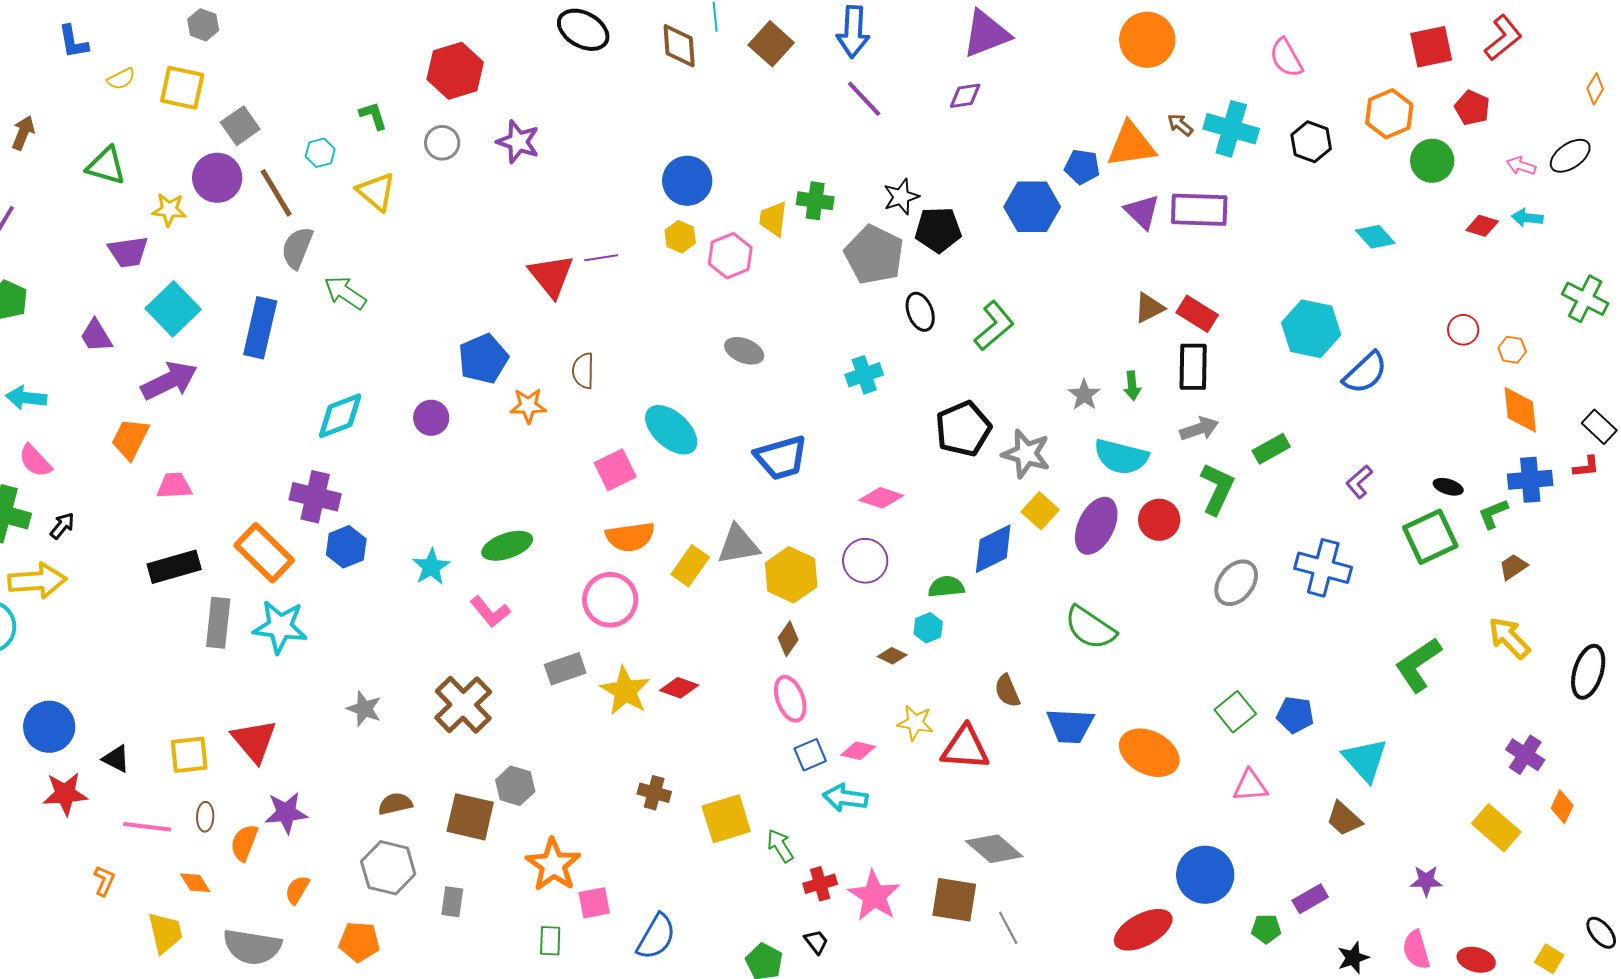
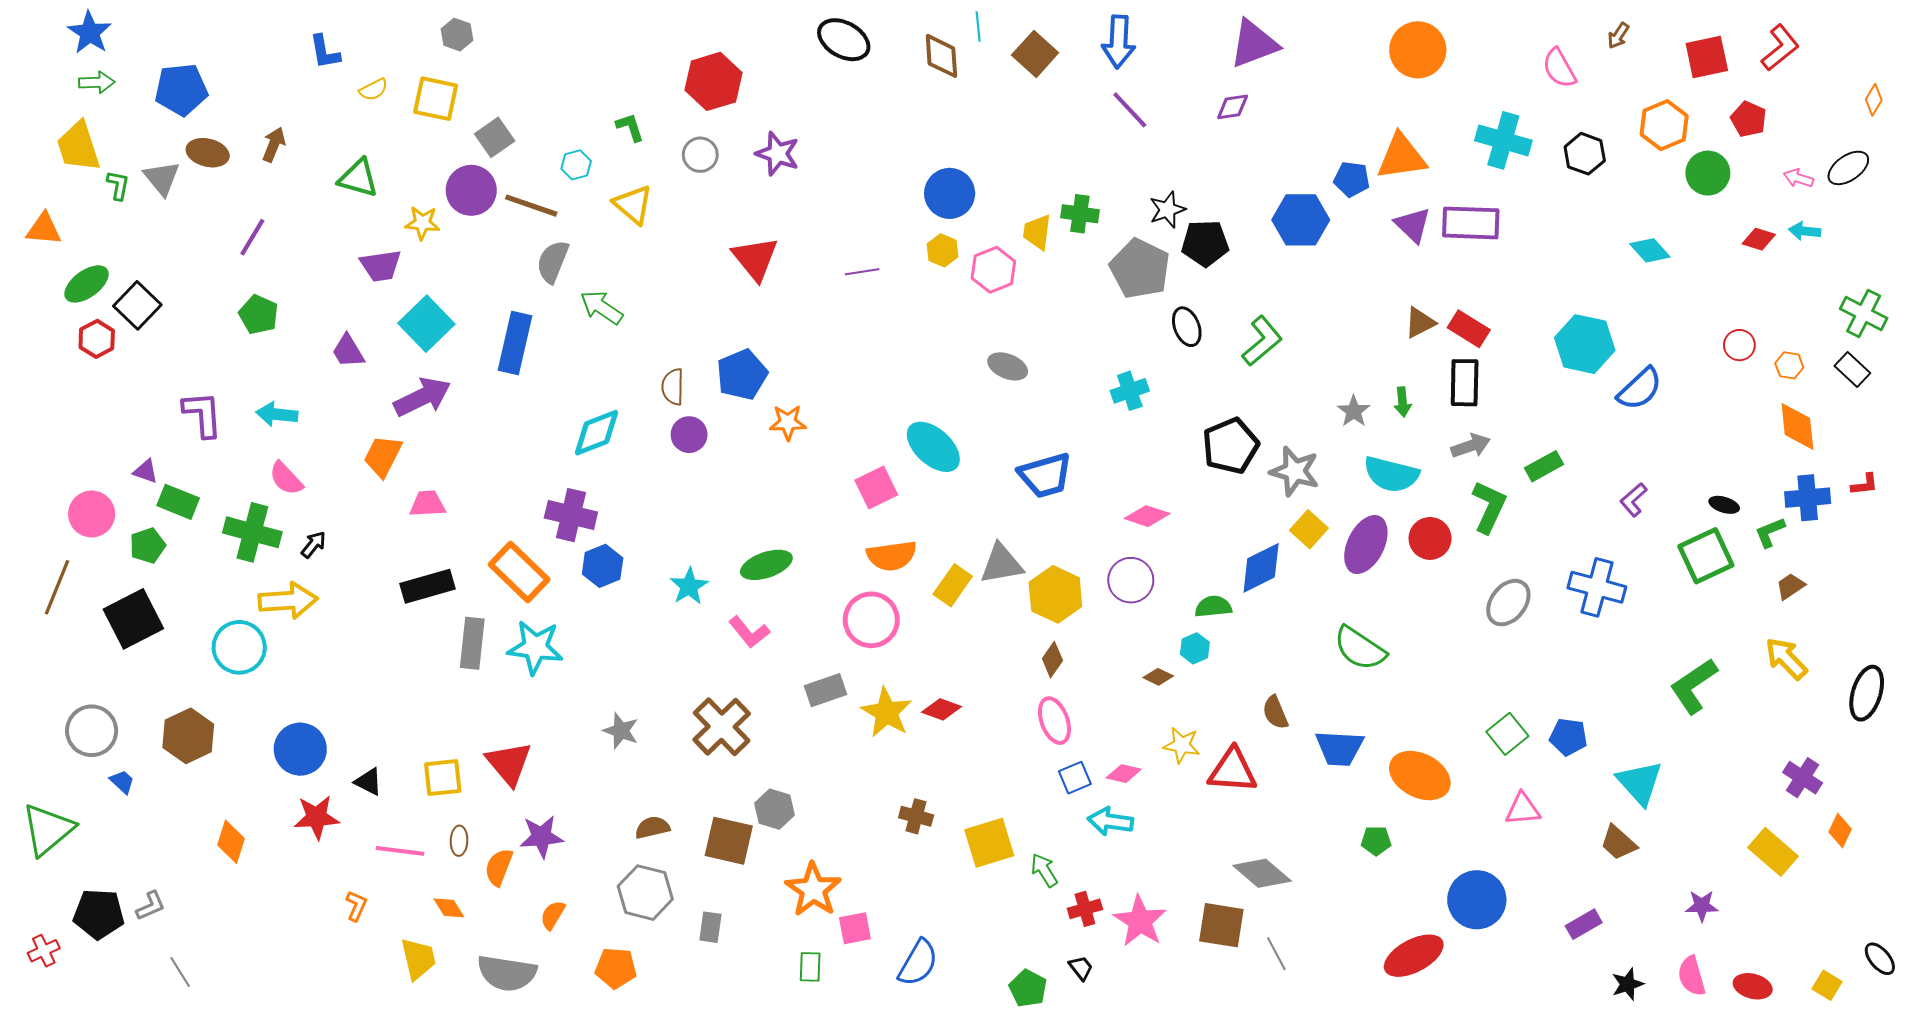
brown arrow: (1180, 125) -> (1618, 36), moved, turned -96
brown line: (276, 193) -> (531, 206), turned -40
red triangle: (551, 276) -> (755, 259), moved
brown semicircle: (583, 371) -> (673, 387), moved
black rectangle: (1599, 427) -> (1852, 369), moved
green pentagon: (1266, 929) -> (1376, 841), moved

